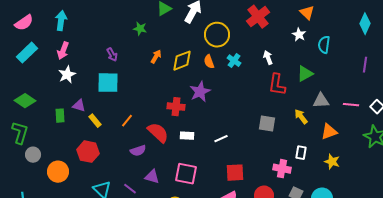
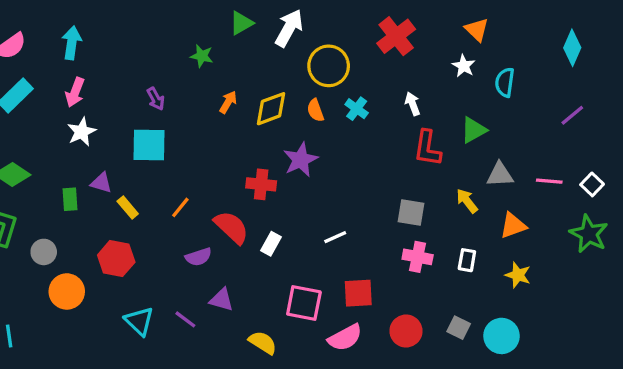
purple line: (365, 65) -> (572, 115), turned 42
white rectangle: (187, 136) -> (271, 244), moved, turned -64
gray circle: (33, 155) -> (44, 252), moved
pink cross: (282, 169) -> (418, 257), moved
pink square: (186, 174) -> (304, 303), moved

